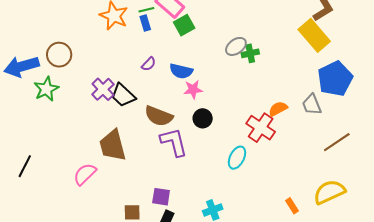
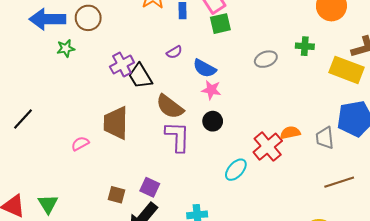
yellow rectangle: (314, 35) -> (347, 70), turned -44
green cross: (250, 53) -> (305, 46), moved
green star: (46, 89) -> (66, 48), size x0.7
pink semicircle: (85, 174) -> (80, 144), size x0.7

